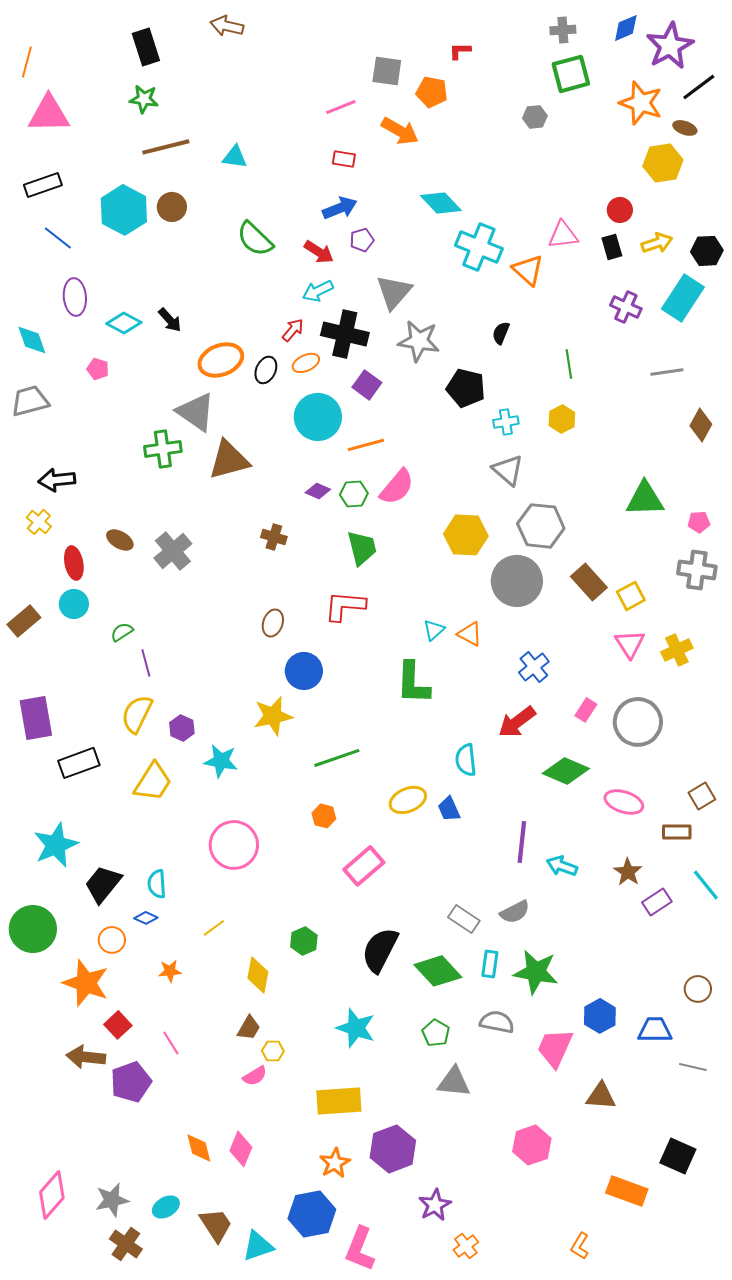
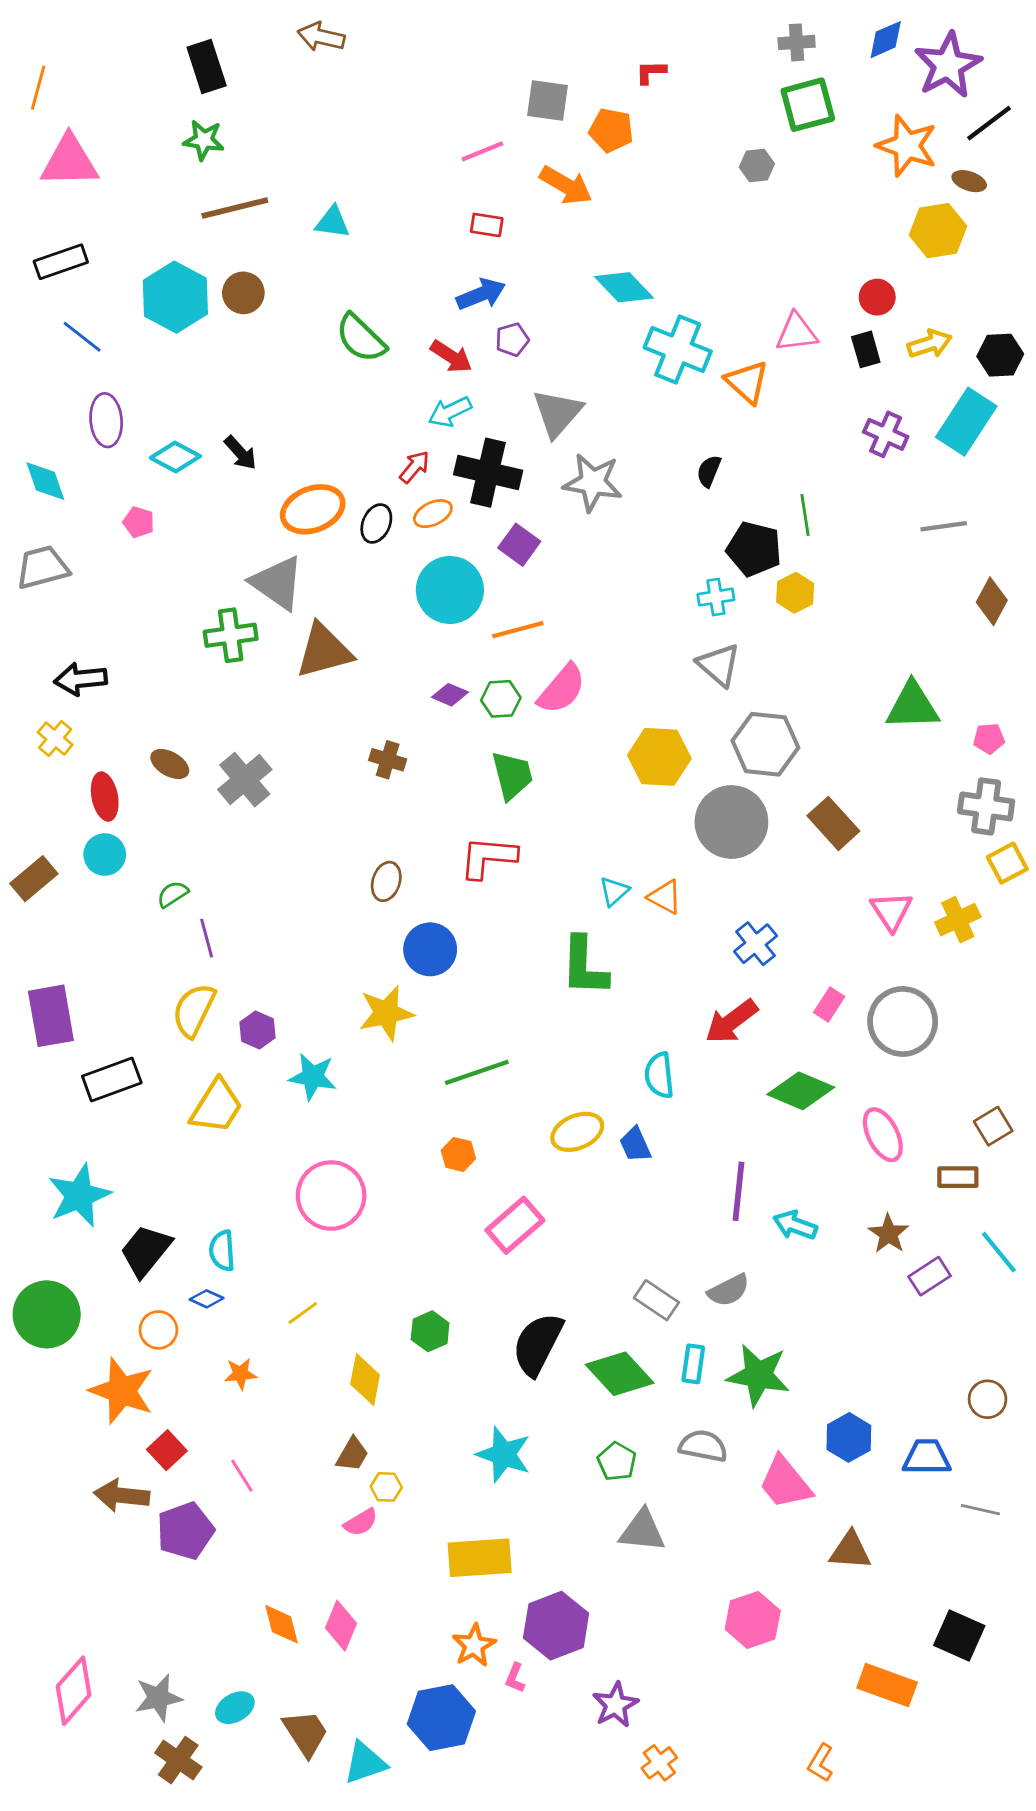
black pentagon: (466, 388) -> (754, 549), moved
yellow square: (631, 596) -> (1007, 863), moved
pink ellipse: (624, 802) -> (883, 1135), turned 45
pink trapezoid: (555, 1048) -> (785, 1483), turned -63
pink L-shape: (360, 1249) -> (515, 1678), moved, size x0.5

